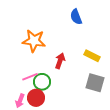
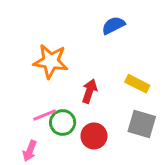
blue semicircle: (76, 17) -> (113, 25), turned 84
red circle: (36, 98) -> (94, 136), moved

